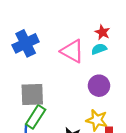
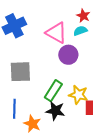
purple circle: (99, 86) -> (68, 55), moved
green rectangle: (36, 117) -> (53, 91), moved

